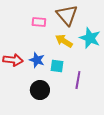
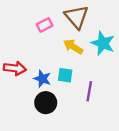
pink rectangle: (39, 22) -> (45, 25), turned -32
blue star: (37, 60) -> (42, 79), moved

